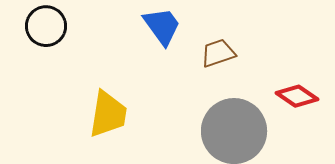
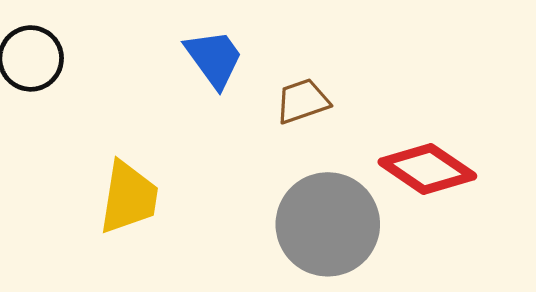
red diamond: (297, 96) -> (427, 169), size x1.4

